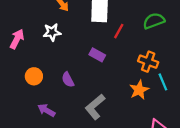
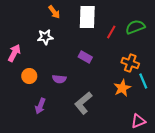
red line: (119, 31) -> (111, 32), moved
pink arrow: (17, 39) -> (14, 53), moved
purple semicircle: (68, 80) -> (59, 79), turned -56
purple arrow: (46, 110) -> (40, 106), turned -98

